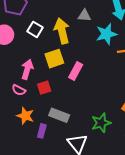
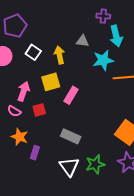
yellow arrow: (62, 31) -> (60, 55), size x0.7
gray rectangle: (59, 115) -> (71, 136), moved
green star: (101, 123) -> (95, 164), moved

